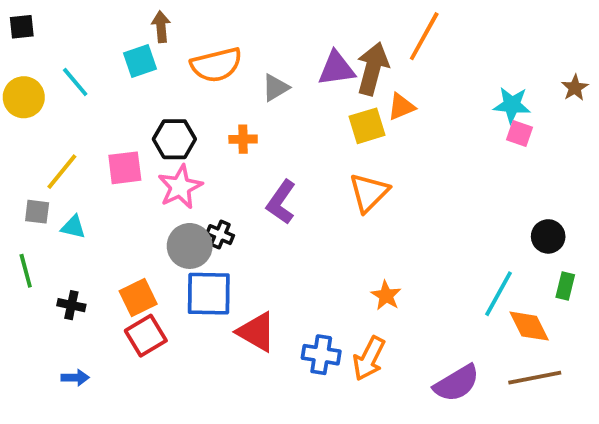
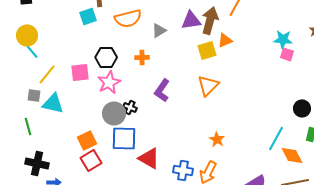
cyan line: (75, 82) -> (31, 50), moved
cyan triangle: (73, 227) -> (53, 103), size x1.6
black cross: (71, 305) -> (37, 163), moved, size x1.6

